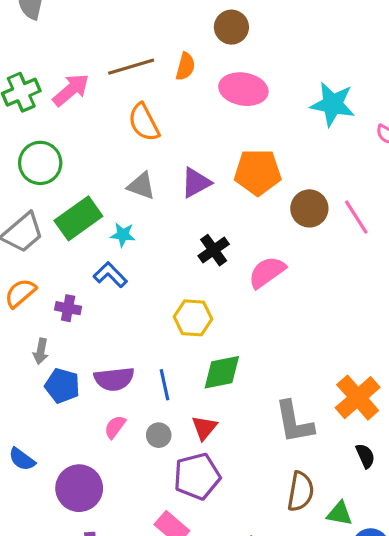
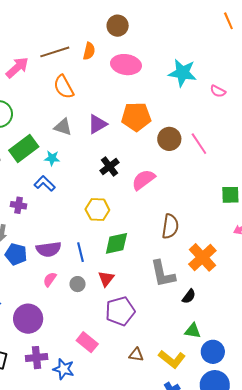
black semicircle: (365, 456) -> (189, 296), moved, turned 63
purple pentagon: (197, 476) -> (120, 311), moved
brown semicircle: (301, 491) -> (170, 226), moved

